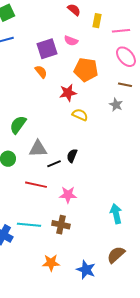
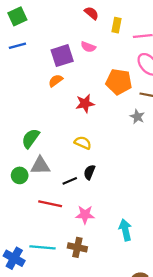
orange pentagon: (86, 70) -> (119, 82), moved
orange semicircle: (41, 72) -> (56, 81), turned -88
yellow semicircle: (80, 115) -> (83, 143), moved
gray triangle: (38, 149) -> (40, 166), moved
cyan arrow: (116, 214) -> (125, 230), moved

